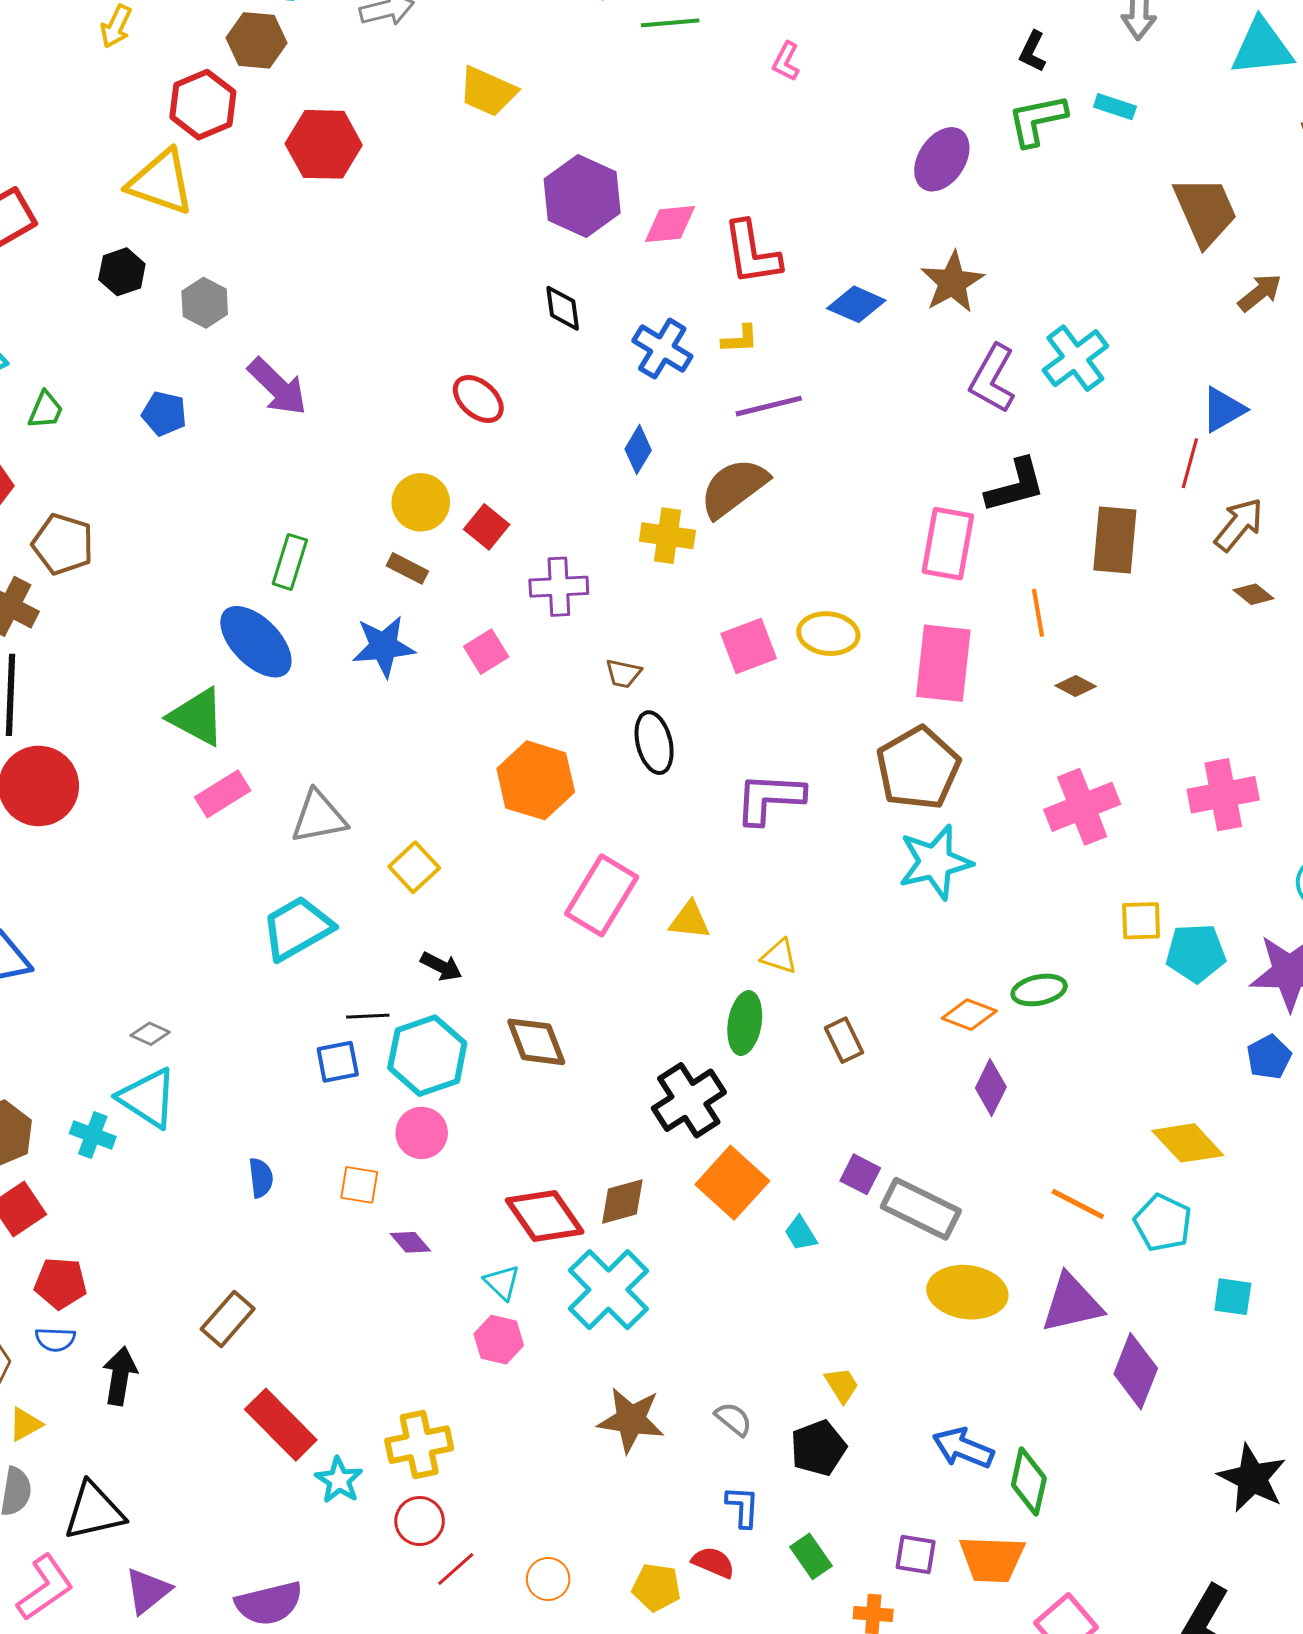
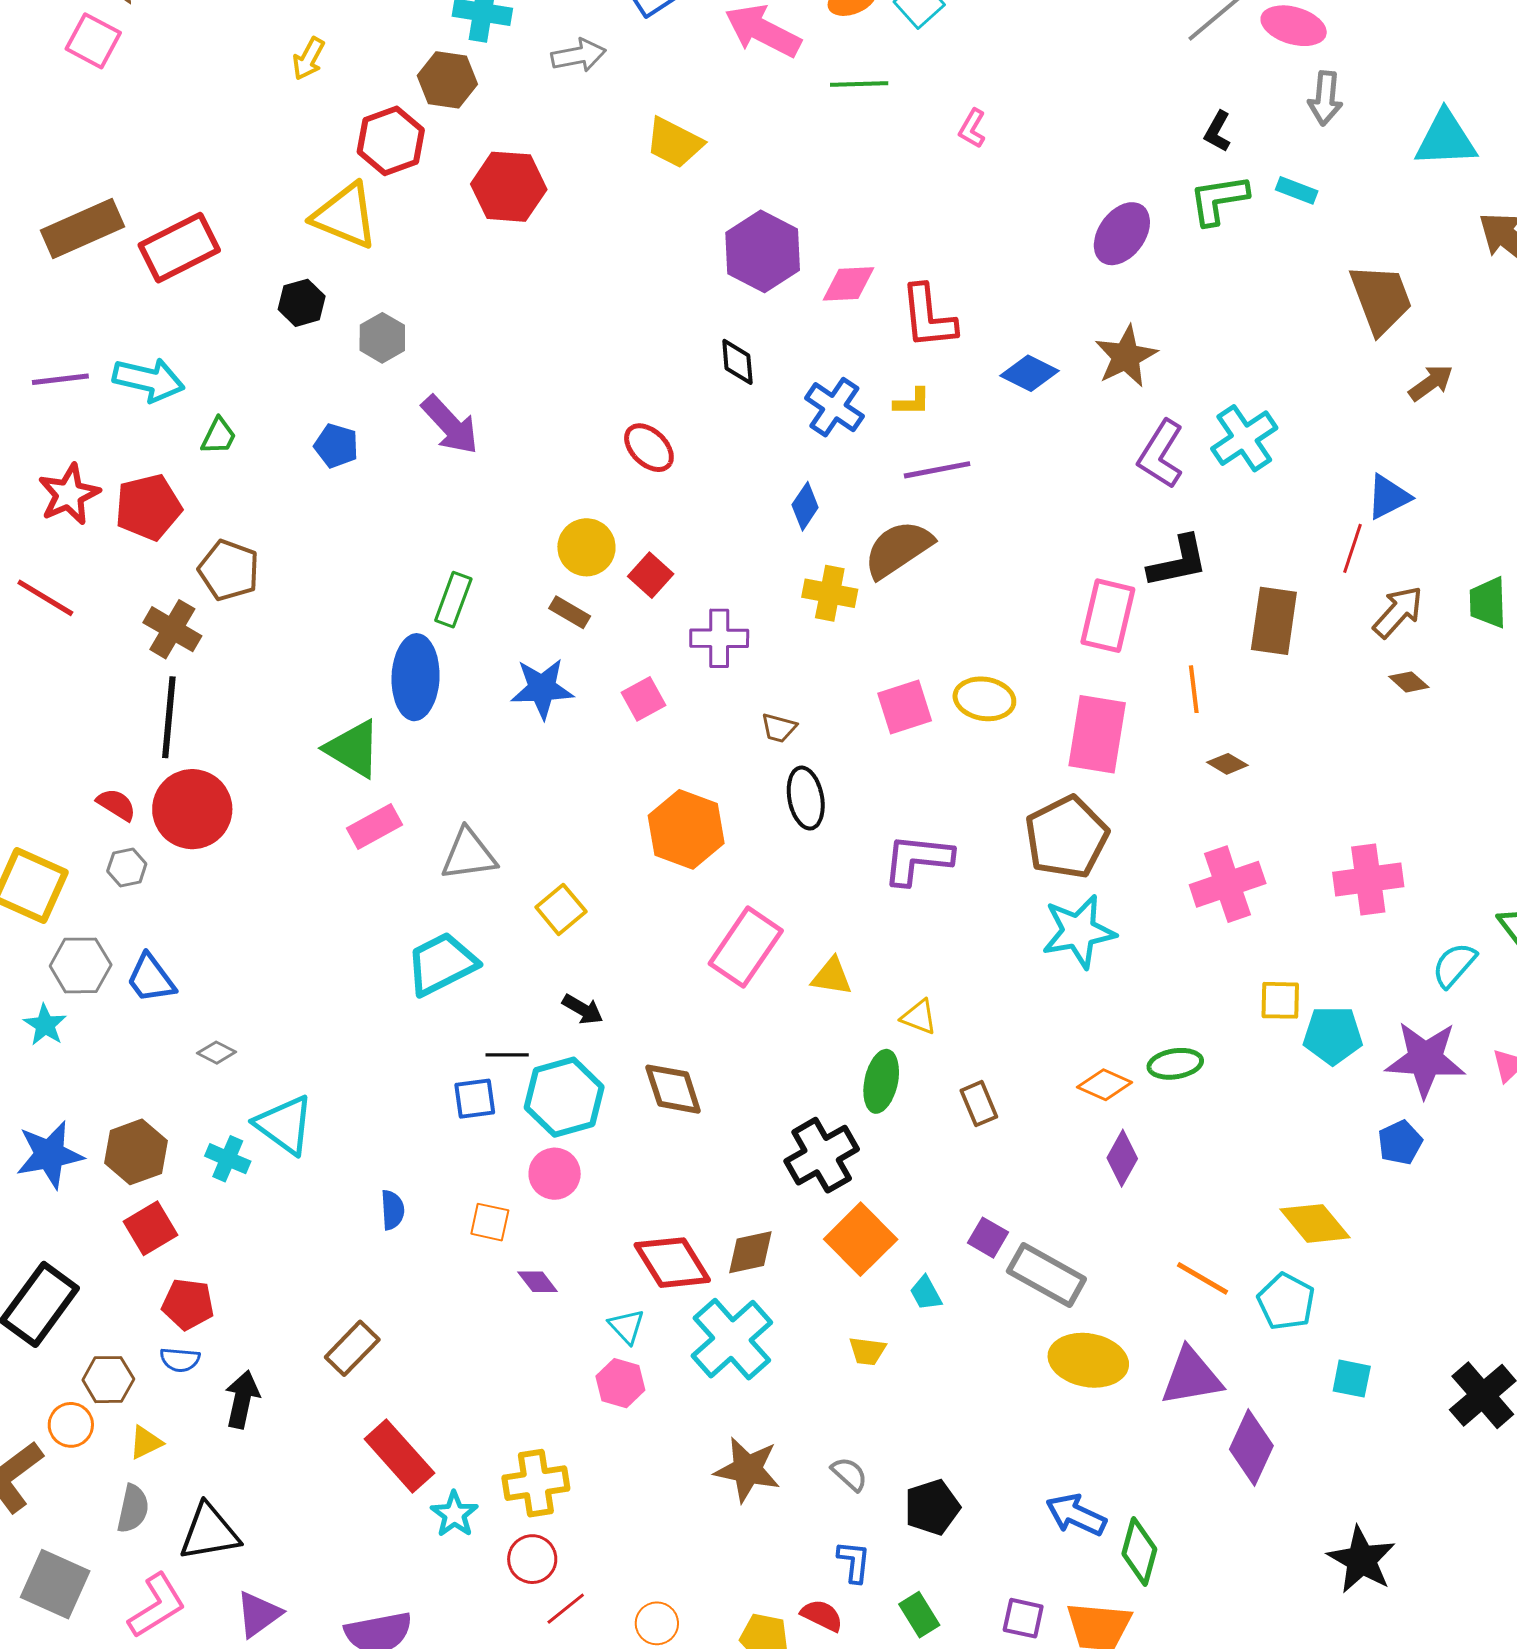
blue ellipse: (256, 642) -> (416, 677), turned 44
gray diamond: (150, 1034) -> (216, 1053), moved
yellow trapezoid: (842, 1385) -> (867, 1351), moved, turned 126

